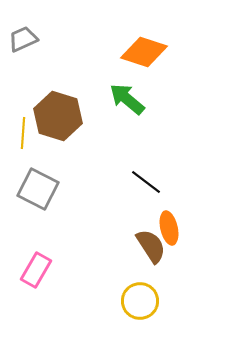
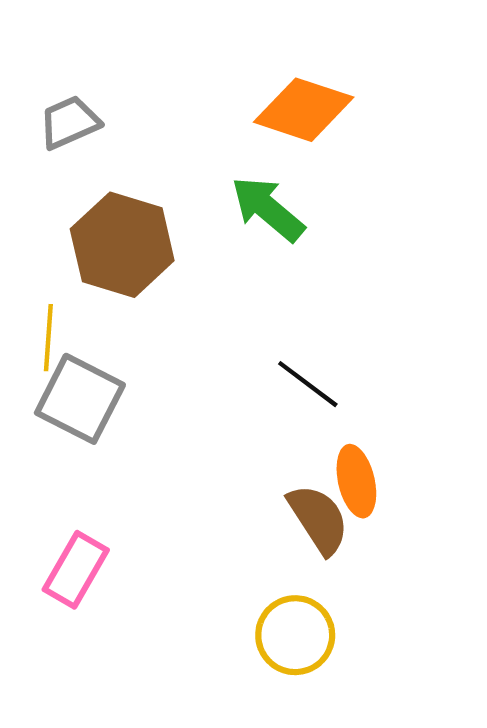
gray trapezoid: (23, 39) -> (69, 122), moved
yellow line: (23, 133) -> (48, 338), moved

